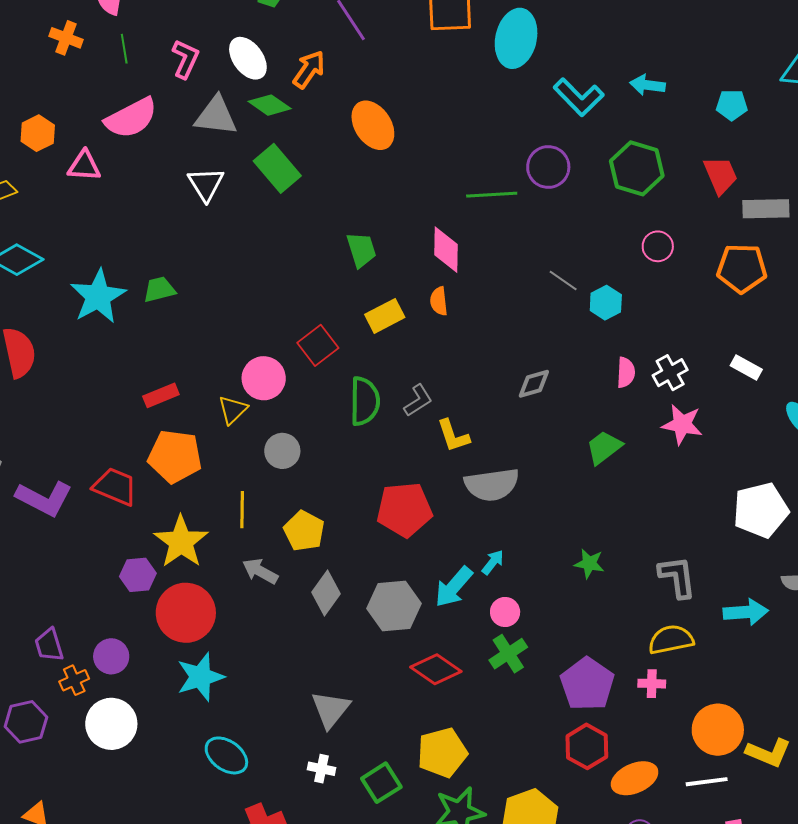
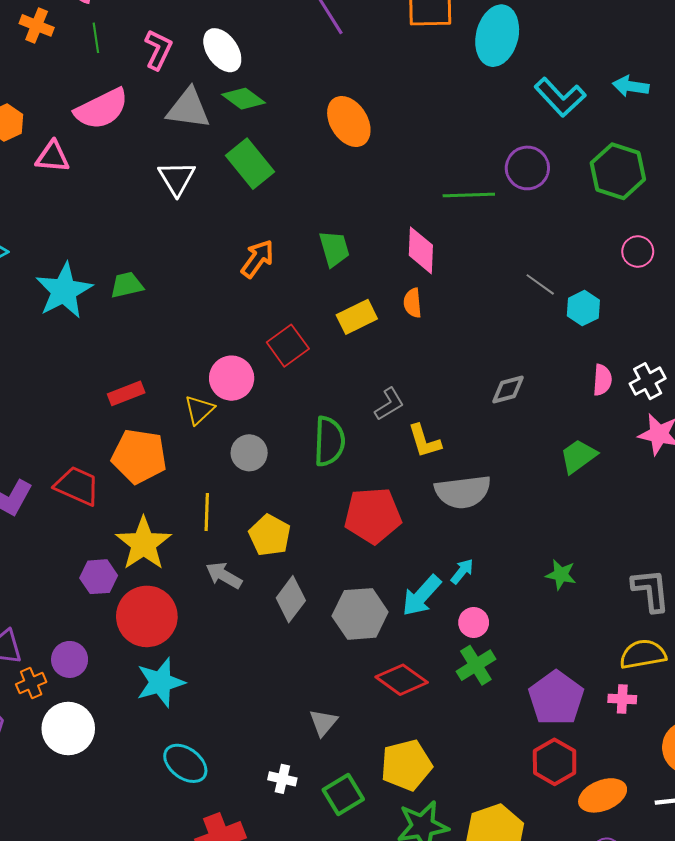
orange arrow: (309, 69) -> (257, 259), moved
green semicircle: (365, 401) -> (329, 441), moved
gray triangle: (331, 709) -> (323, 723), moved, size x0.7

